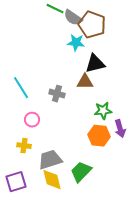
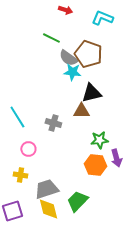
gray semicircle: (73, 18) -> (68, 58), moved

